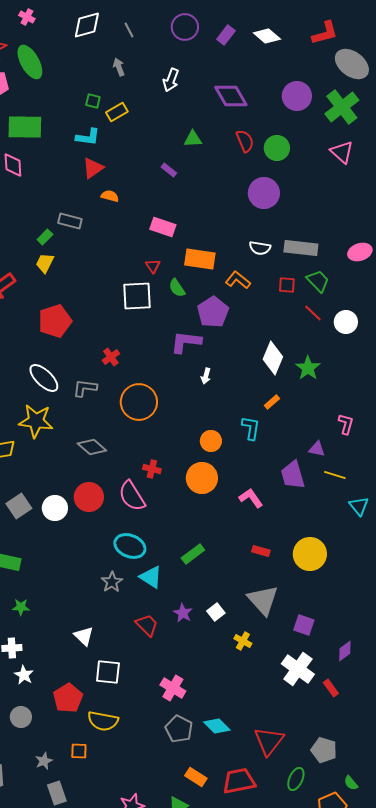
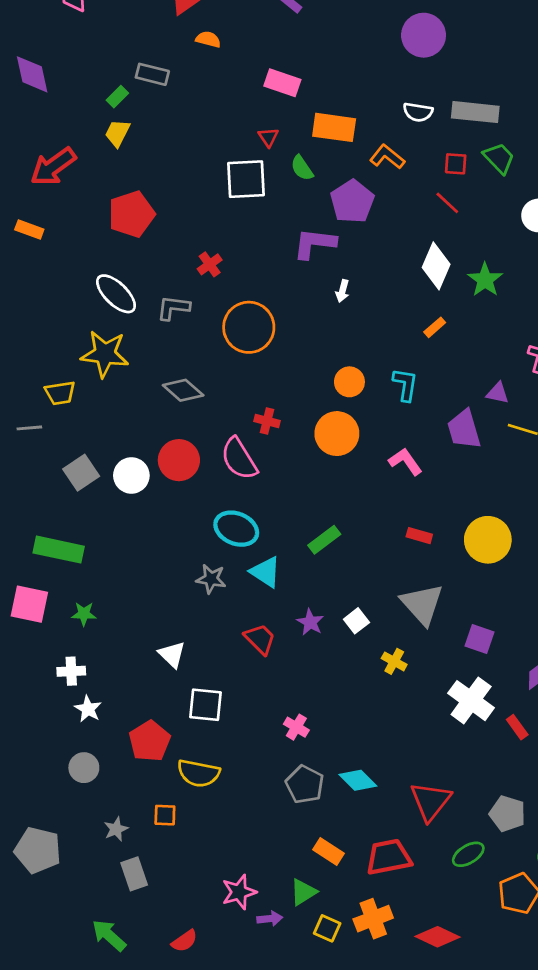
red line: (313, 313) -> (447, 203), moved
cyan L-shape: (251, 428) -> (405, 385), moved
gray star: (112, 582) -> (211, 579), turned -30
pink cross: (173, 688) -> (296, 727), size x0.7
green ellipse: (296, 779) -> (468, 854), turned 35

